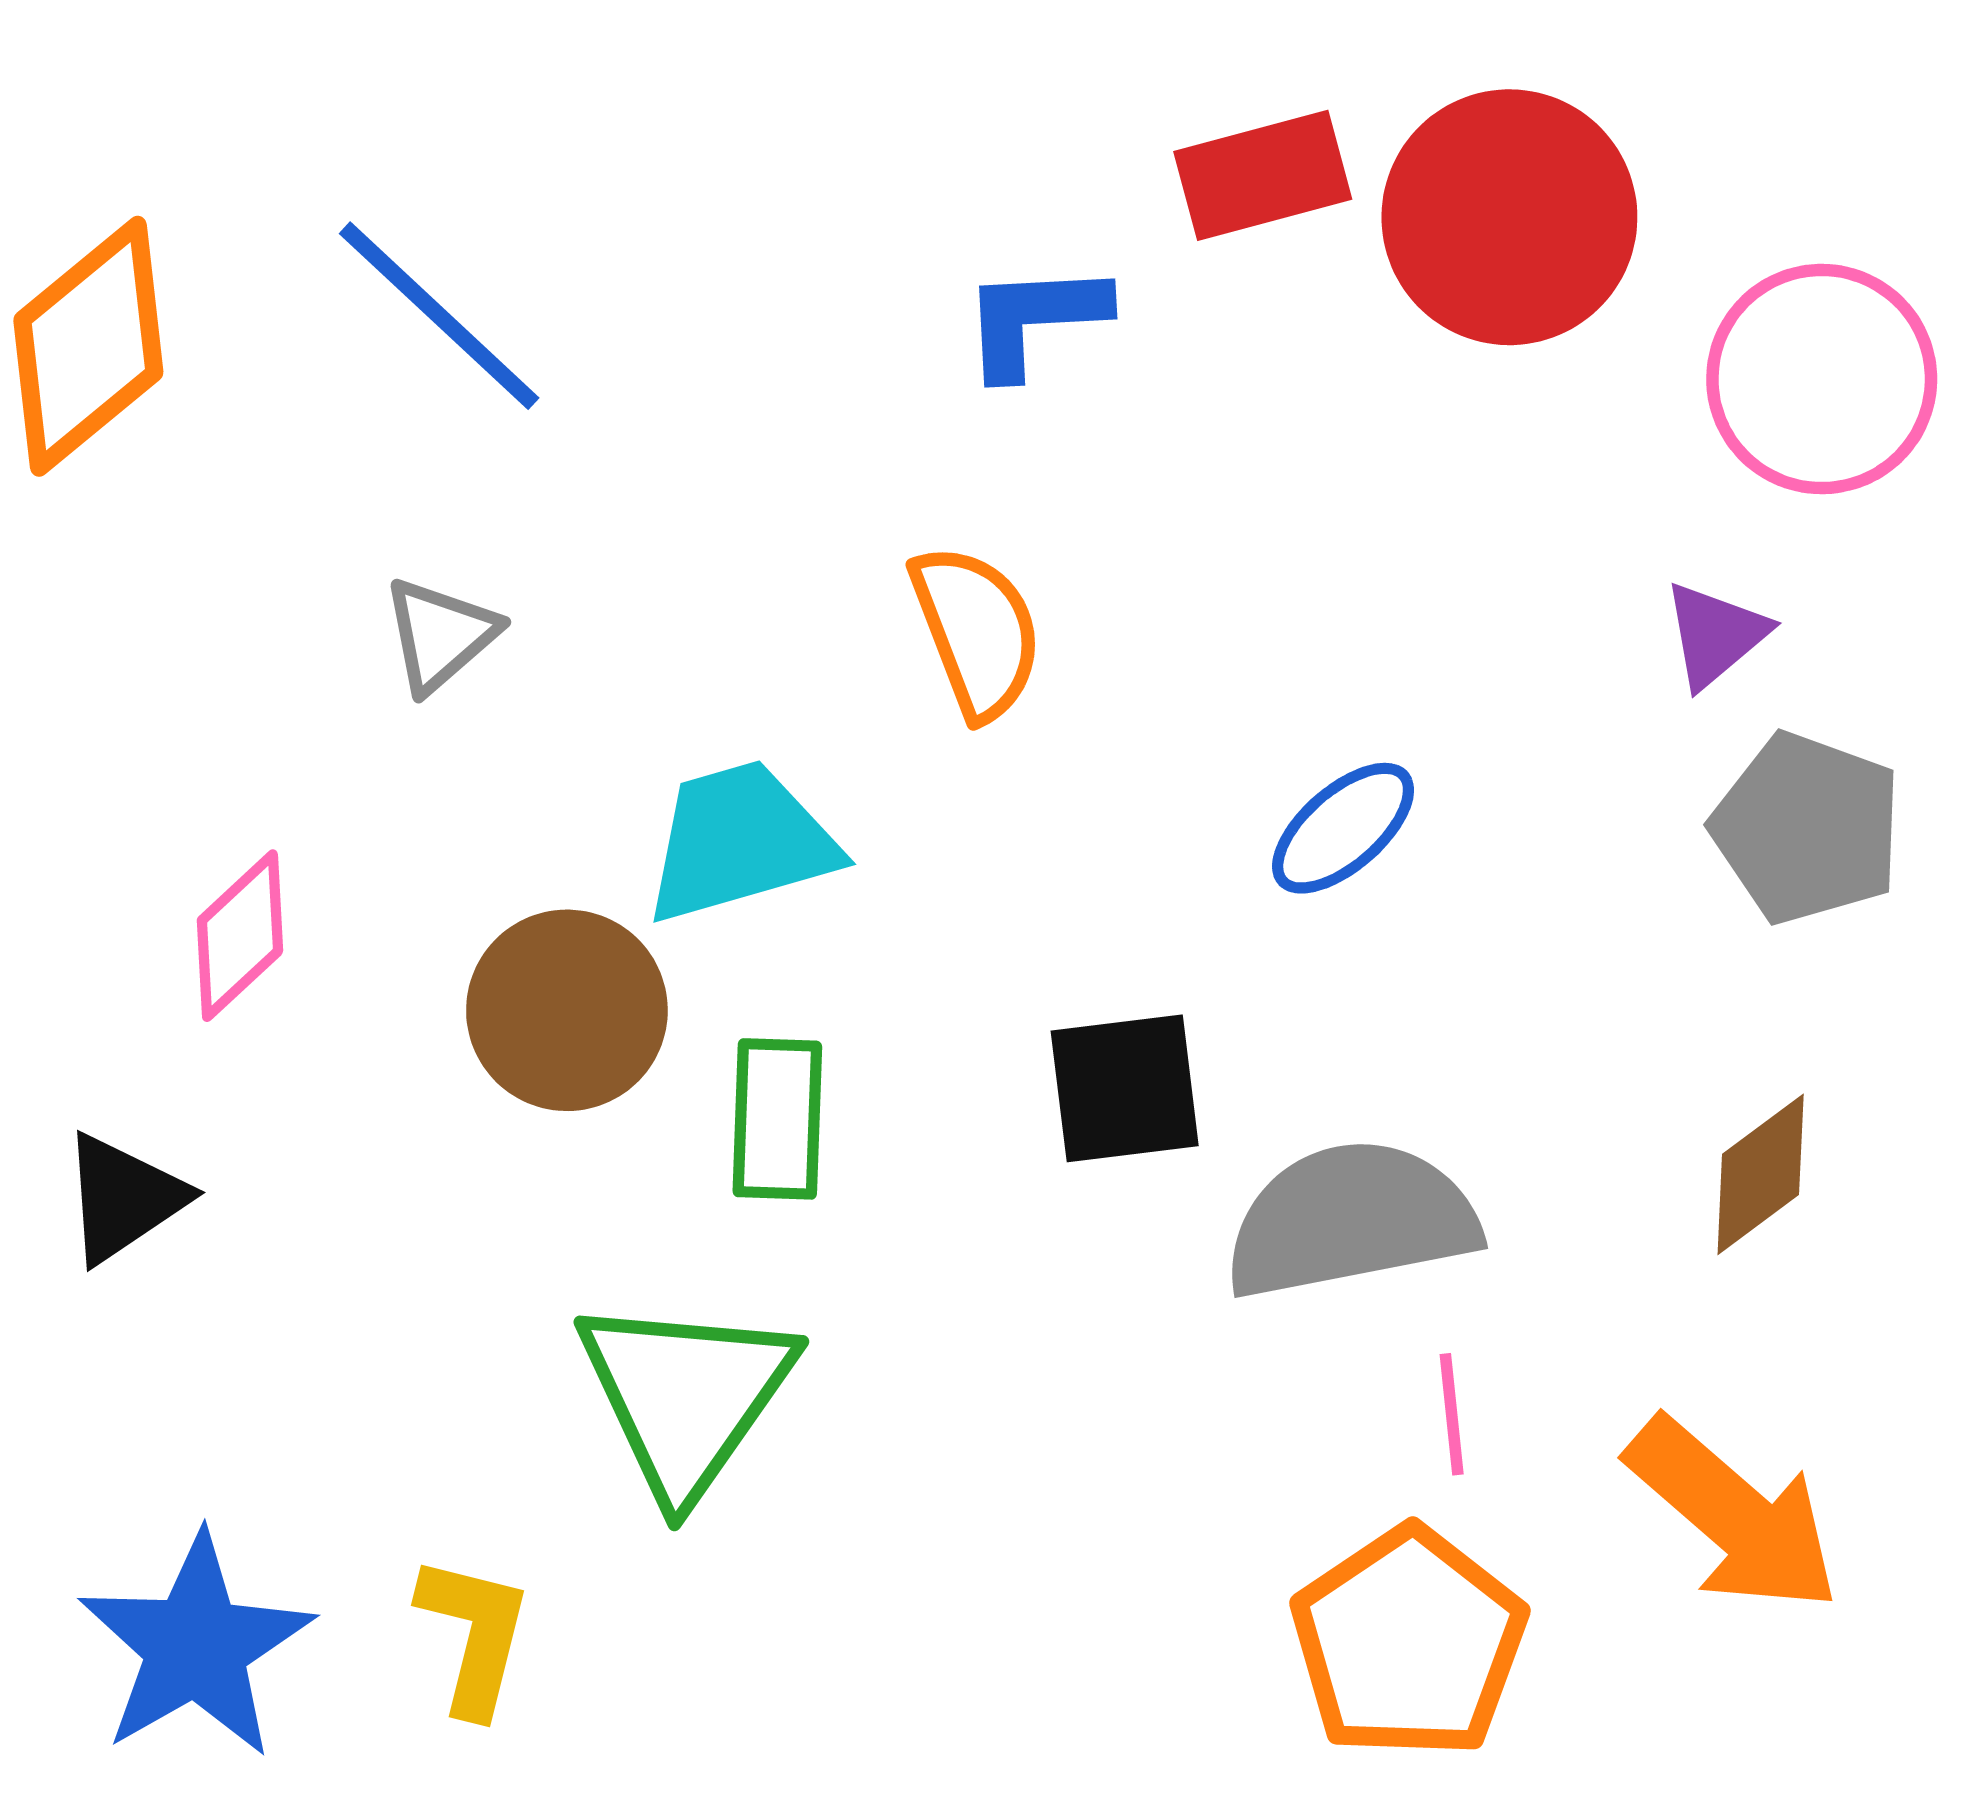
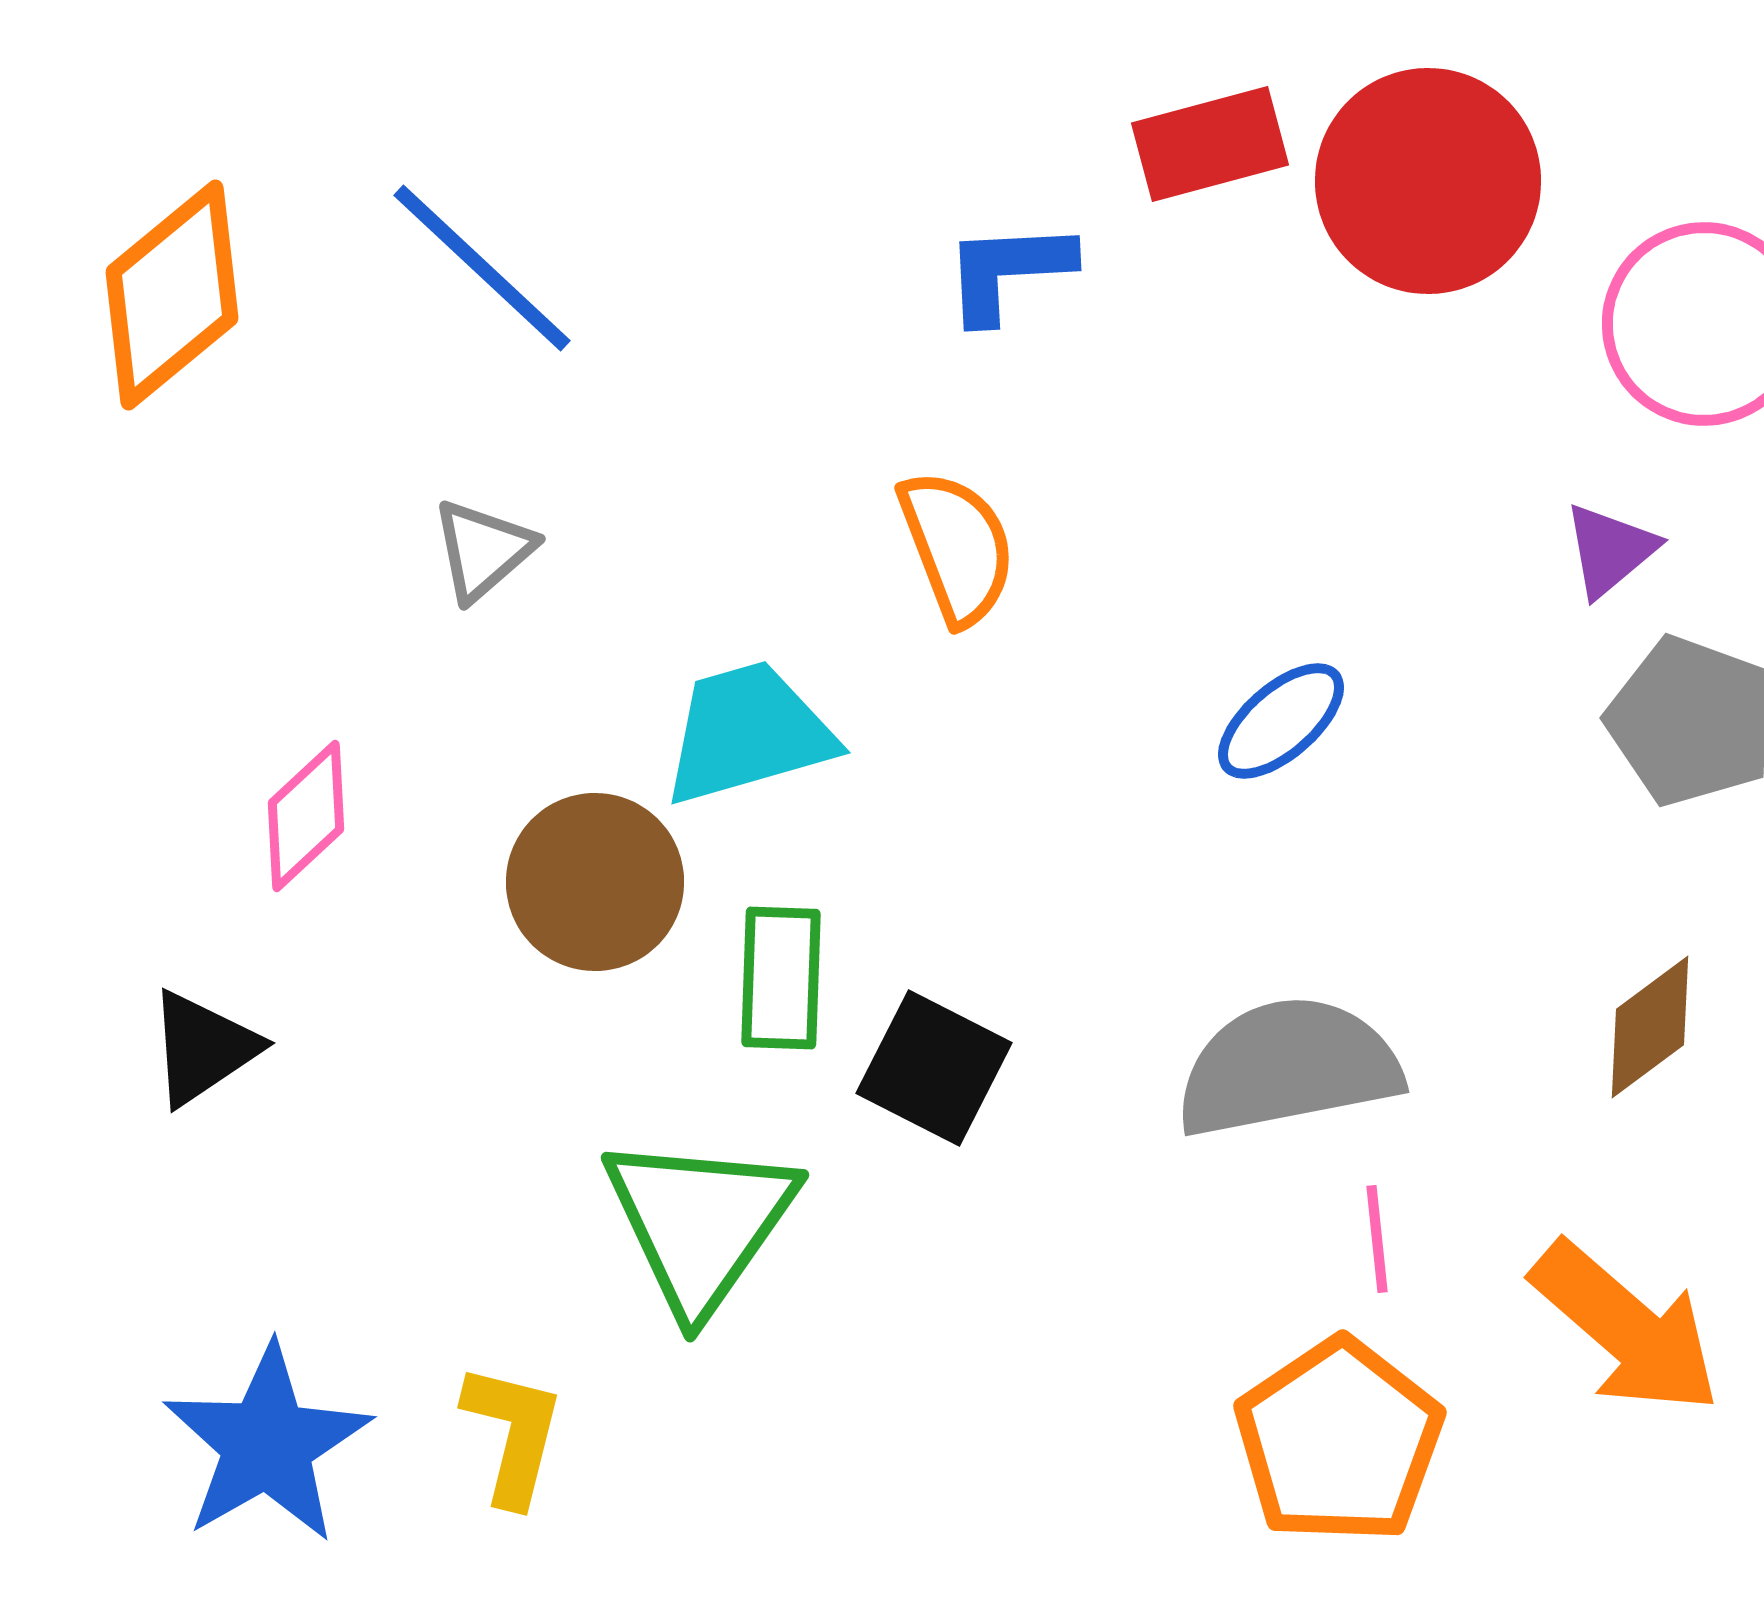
black square: (1125, 1088) -> (934, 1068), moved, turned 34

